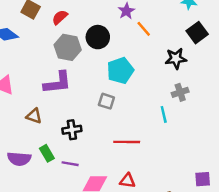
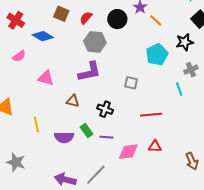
black circle: (98, 37) -> (117, 19), moved
cyan pentagon: (120, 71) -> (157, 55), moved
black cross: (72, 130) -> (105, 109), turned 35

